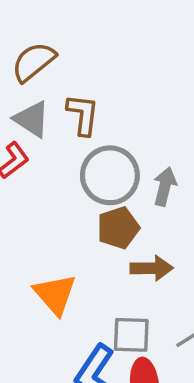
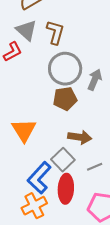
brown arrow: (152, 268) -> (80, 137), moved
gray square: (131, 335) -> (63, 160), turned 35

